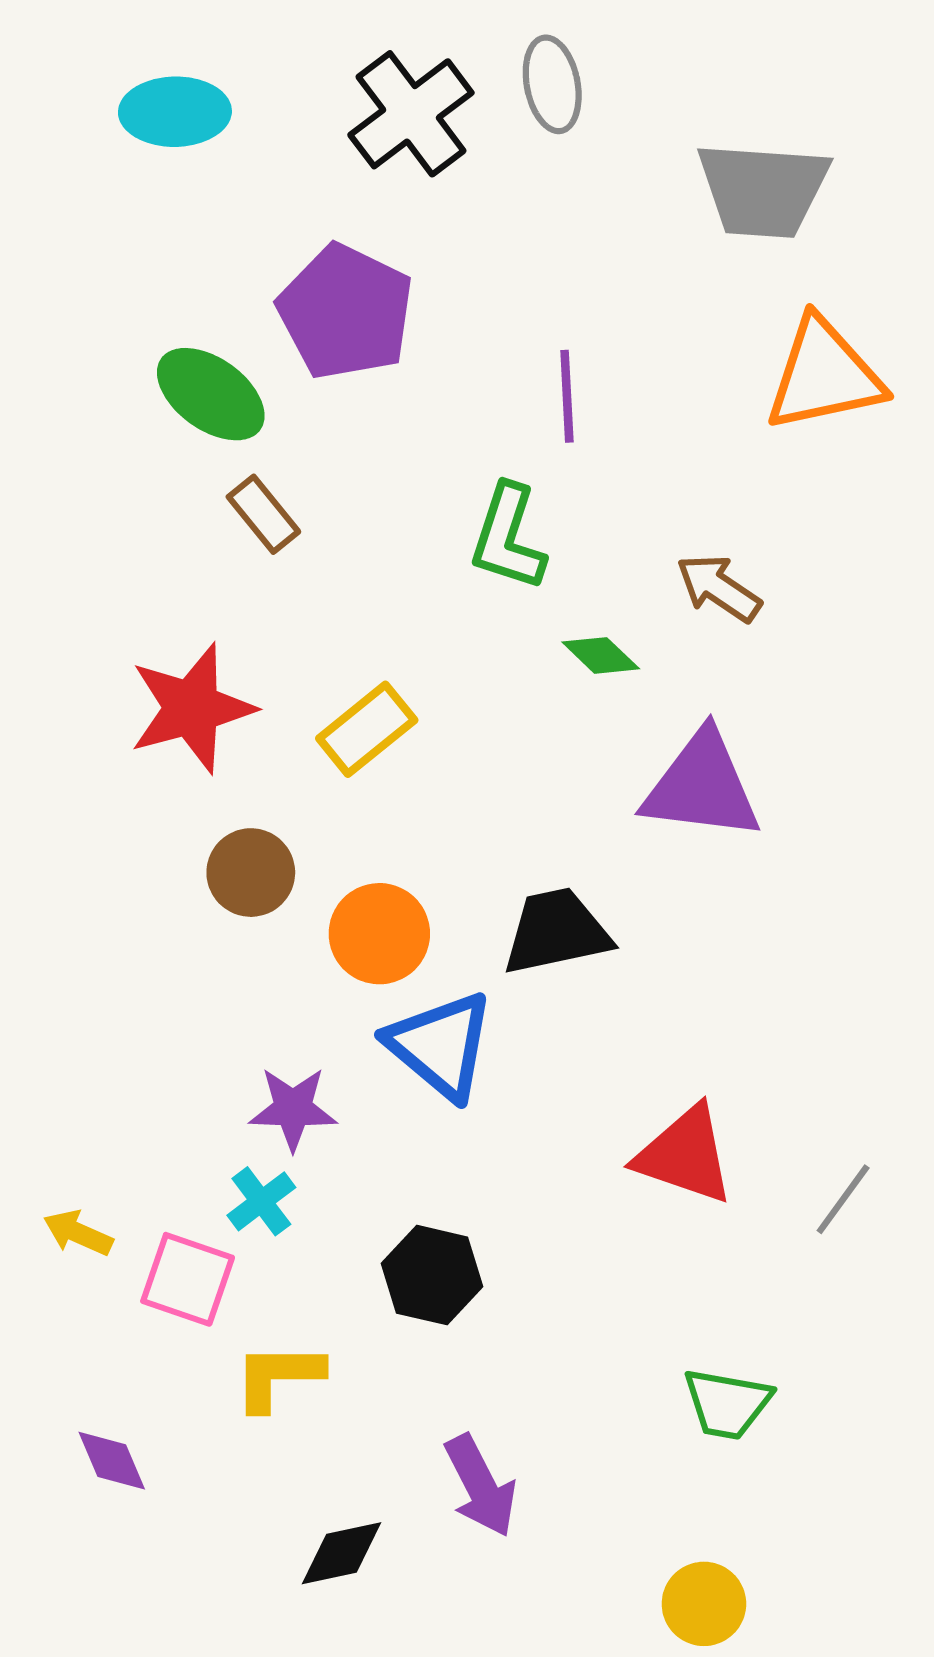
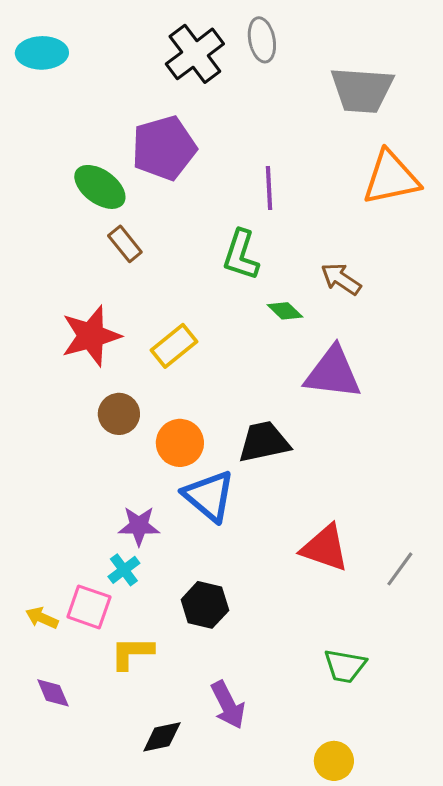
cyan ellipse: (175, 112) -> (42, 53), moved
purple pentagon: (346, 312) -> (164, 148), turned 30
yellow arrow: (78, 1233) -> (42, 618), moved

